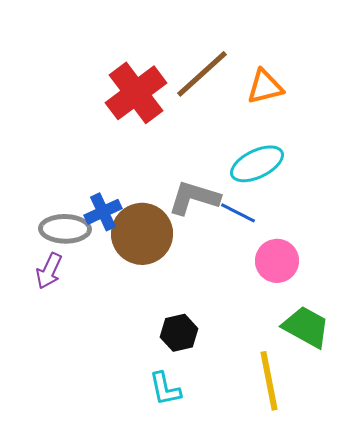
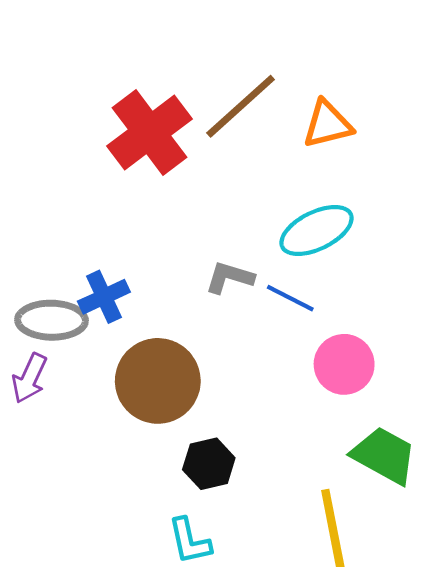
gray L-shape: (194, 198) -> (230, 277), size x0.7
brown circle: (142, 234) -> (158, 381), moved

